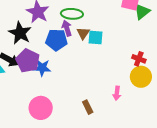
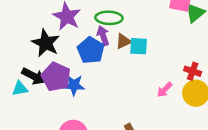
brown triangle: (83, 33) -> (123, 41), turned 32
blue pentagon: (57, 40) -> (91, 50), turned 30
pink arrow: (117, 93) -> (165, 90), moved, turned 40

